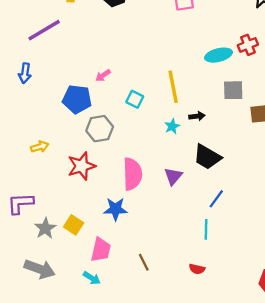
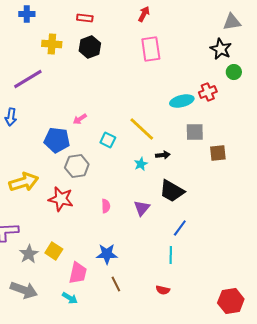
yellow line: (173, 87) -> (142, 129), turned -36
yellow arrow: (40, 147) -> (24, 182), size x1.8
red star: (82, 166) -> (61, 199), turned 30
pink semicircle: (132, 174) -> (106, 206), size x0.5
blue star: (115, 209) -> (107, 254), moved

